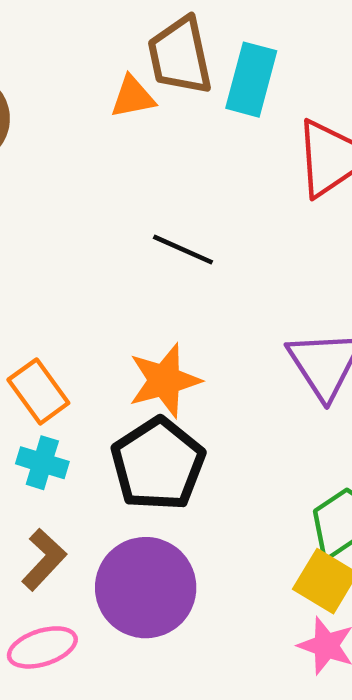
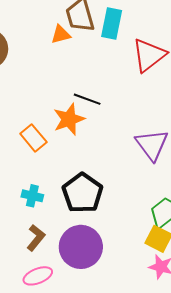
orange star: (164, 380) -> (69, 119), moved
orange rectangle: (38, 391) -> (33, 138), moved

